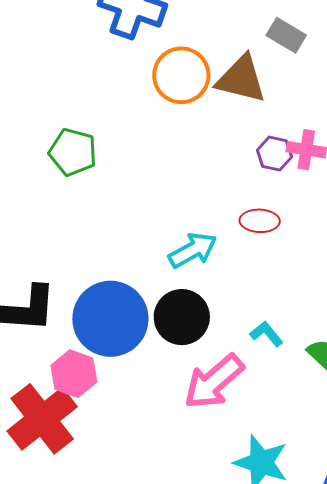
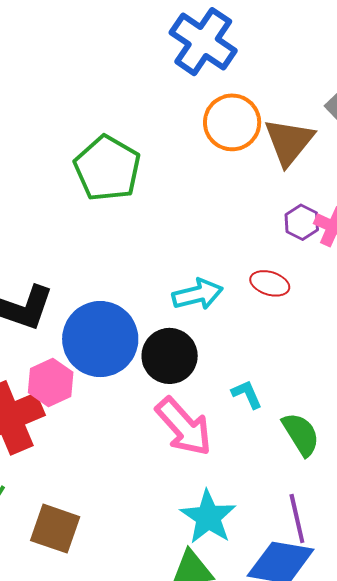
brown triangle: (241, 79) -> (289, 142), turned 40
green pentagon: (73, 152) -> (107, 168), size x1.4
pink arrow: (214, 382) -> (184, 427), turned -106

